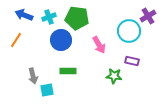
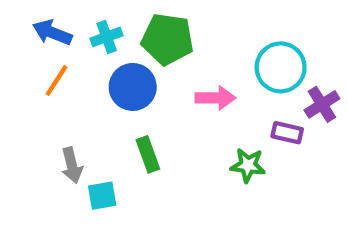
purple cross: (148, 16) -> (322, 104), moved
orange line: (16, 40) -> (57, 80), moved
pink arrow: (99, 45) -> (215, 98), turned -60
green rectangle: (68, 71) -> (148, 154), turned 70

